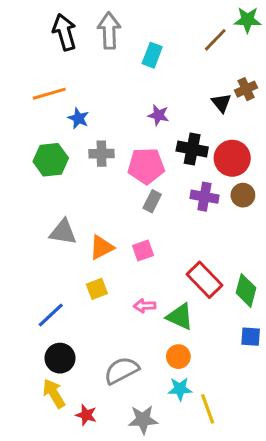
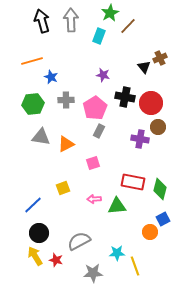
green star: (248, 20) -> (110, 13), moved, turned -30
brown line: (215, 40) -> (128, 26), moved
pink pentagon: (146, 166) -> (95, 108), turned -30
purple cross: (204, 197) -> (140, 139), moved
gray triangle: (63, 232) -> (41, 137), moved
orange triangle: (101, 247) -> (66, 144), moved
red rectangle: (204, 280) -> (133, 182), turned -35
green triangle: (180, 317) -> (117, 206), turned -30
blue square: (251, 337) -> (163, 219), turned -32
orange circle: (178, 357) -> (150, 232), moved
red star: (86, 415) -> (56, 260), moved

